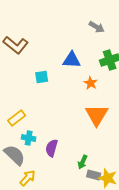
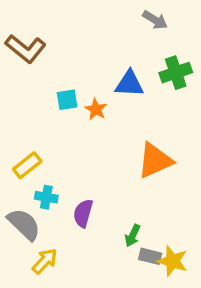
blue triangle: (72, 60) -> (129, 84), moved
orange star: (91, 83) -> (96, 109), moved
orange triangle: (97, 115) -> (155, 160), turned 35

